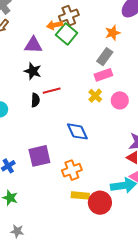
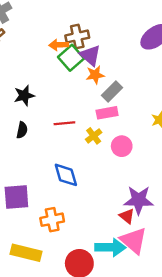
orange star: (113, 33) -> (95, 75), moved
purple triangle: (33, 45) -> (90, 55), moved, turned 30
black star: (33, 71) -> (24, 95), turned 30
red line: (52, 91) -> (64, 123), moved
yellow rectangle: (80, 195) -> (26, 253), moved, size x1.4

